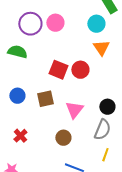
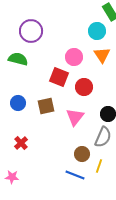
pink circle: (55, 23) -> (74, 57), moved
red circle: (80, 70) -> (84, 87), moved
brown circle: (63, 138) -> (82, 154), moved
yellow line: (105, 155) -> (99, 166), moved

